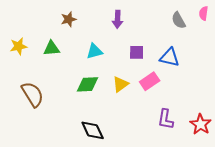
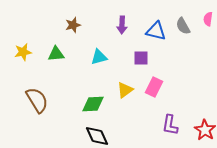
blue triangle: (170, 57) -> (156, 31), moved
pink rectangle: (150, 81) -> (154, 87), turned -30
green diamond: (88, 84) -> (93, 104), moved

